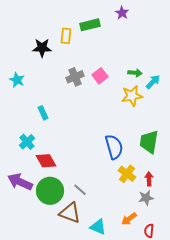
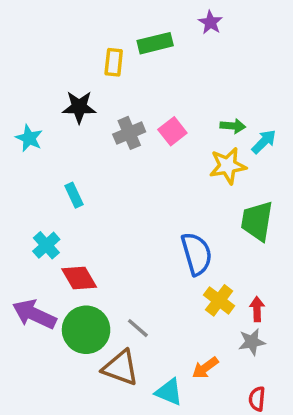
black star: (42, 48) -> (79, 107), moved
green trapezoid: (149, 142) -> (257, 221), moved
orange arrow: (129, 219) -> (205, 368), moved

